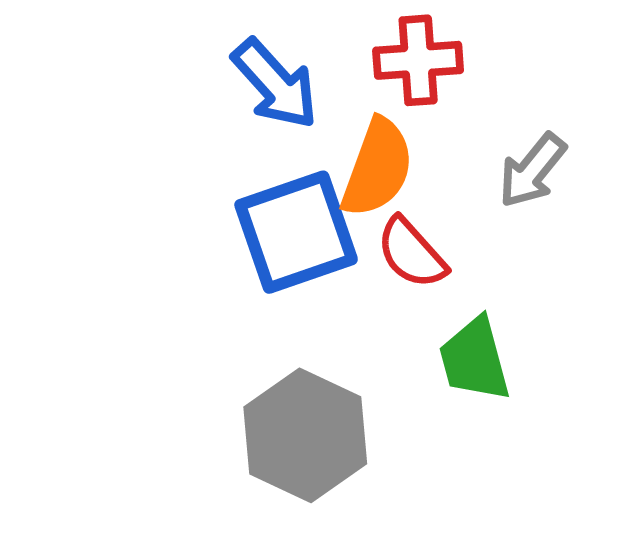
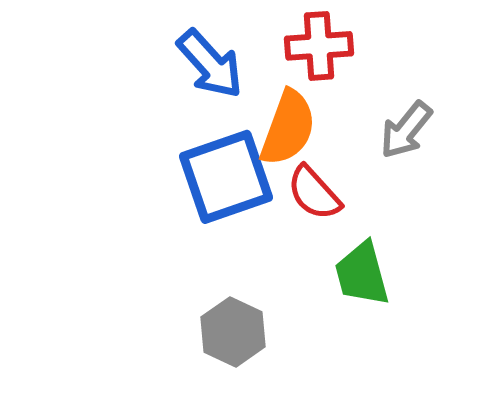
gray hexagon: (305, 435) -> (233, 332), size x0.7

